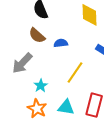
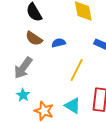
cyan star: (41, 86) -> (23, 95), moved
cyan triangle: (66, 107) -> (73, 106), turned 30

